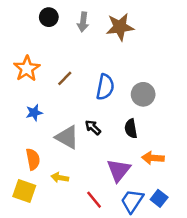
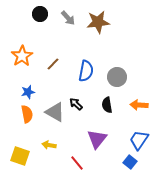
gray arrow: (83, 22) -> (68, 18), turned -49
orange arrow: (153, 158) -> (139, 105), moved
orange semicircle: (33, 159) -> (27, 114), moved
blue trapezoid: (132, 201) -> (139, 140), moved

